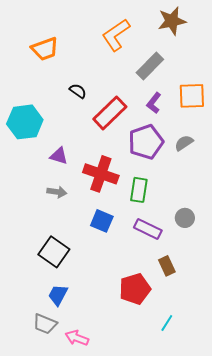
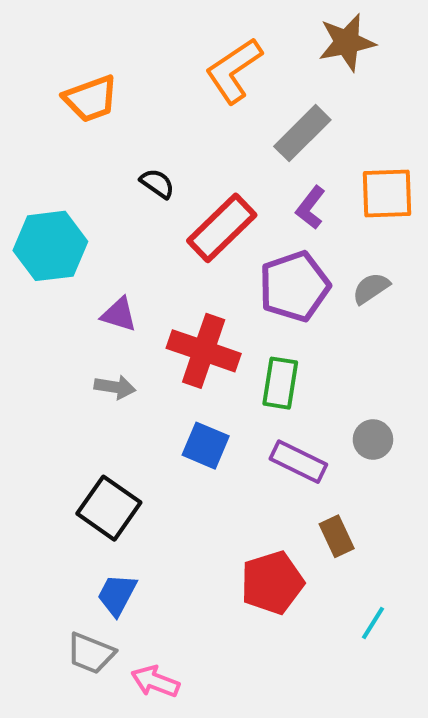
cyan line: (167, 323) -> (373, 623), moved

